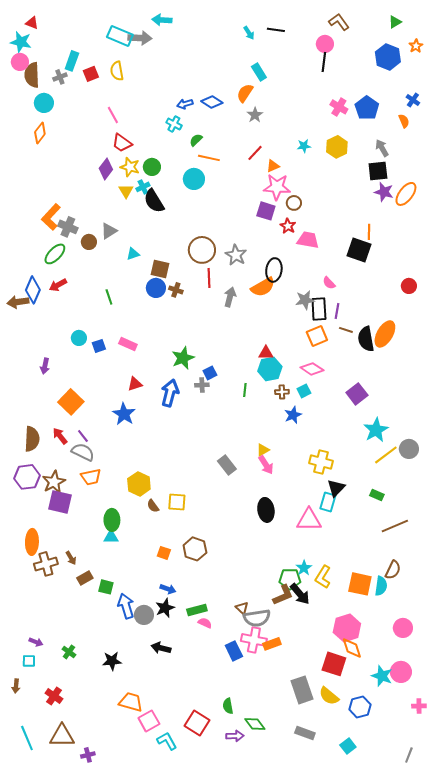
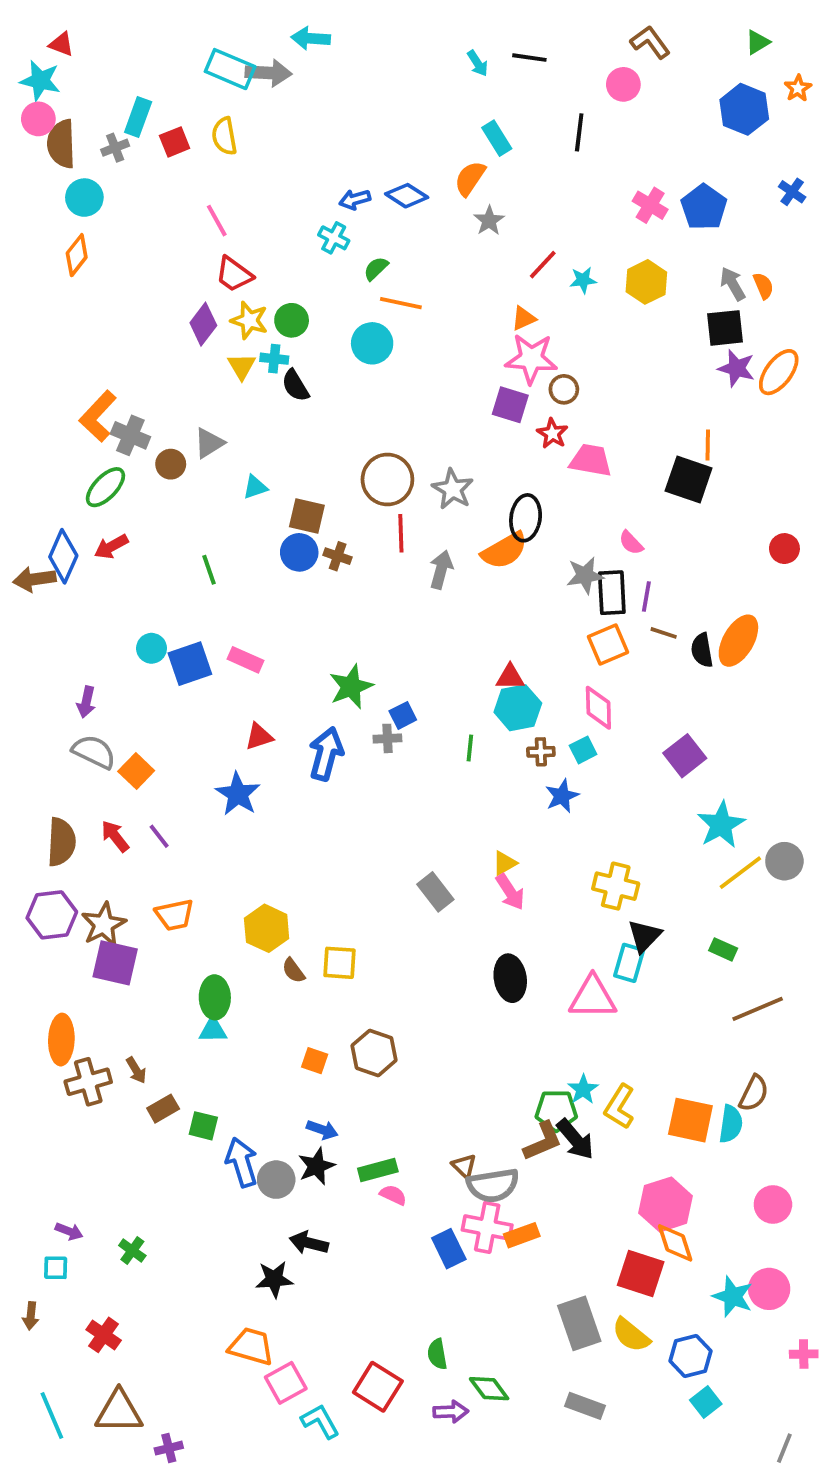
black line: (324, 62) -> (579, 132), moved
orange semicircle: (404, 121) -> (763, 286), moved
red line: (255, 153) -> (543, 265), moved
cyan cross: (143, 187) -> (274, 359), turned 32
black semicircle: (154, 201) -> (295, 386), size x0.7
black semicircle: (366, 339) -> (702, 650), size x0.7
blue square: (99, 346) -> (190, 664), size x1.6
pink diamond: (312, 369) -> (598, 708), turned 55
orange square: (71, 402) -> (136, 771), size x0.7
gray semicircle: (83, 452) -> (94, 752), moved
black star: (112, 661) -> (274, 1279), moved
cyan square: (348, 746) -> (706, 1402), moved

